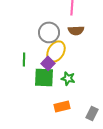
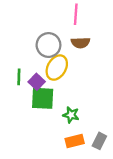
purple square: (48, 63) -> (37, 82), moved
green star: (68, 78) -> (71, 115), moved
orange rectangle: (62, 106) -> (75, 141), moved

